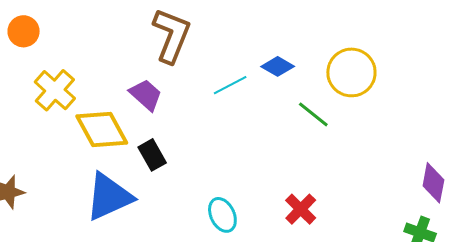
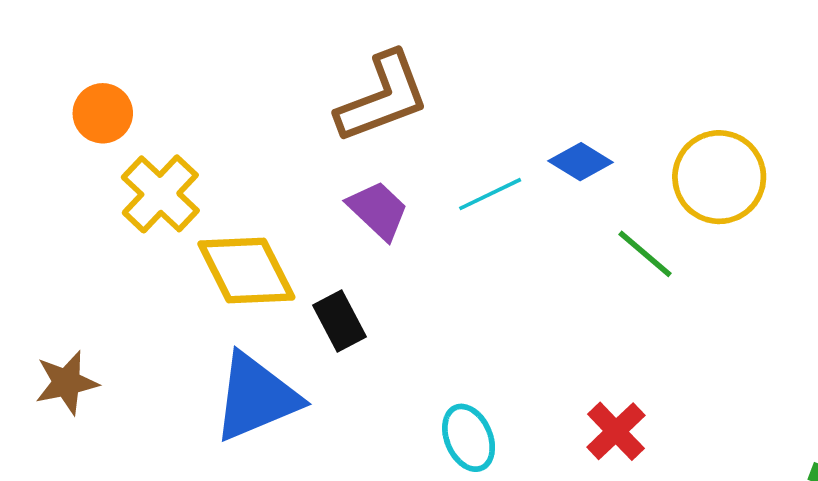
orange circle: (24, 31) -> (103, 113), moved
brown L-shape: (171, 35) -> (383, 97), turned 46
purple trapezoid: (146, 95) -> (378, 210), moved

